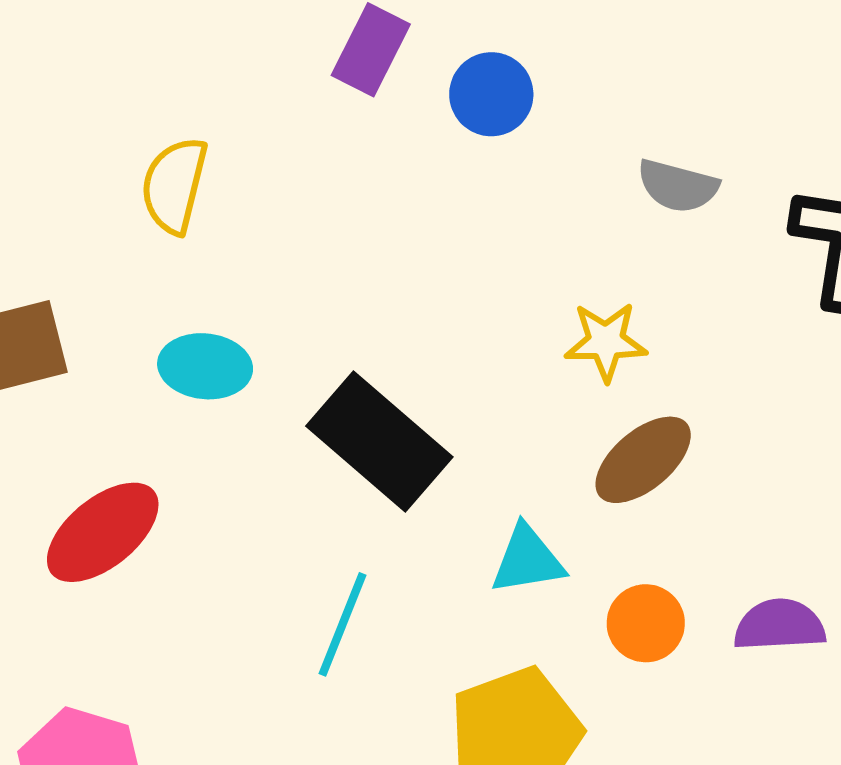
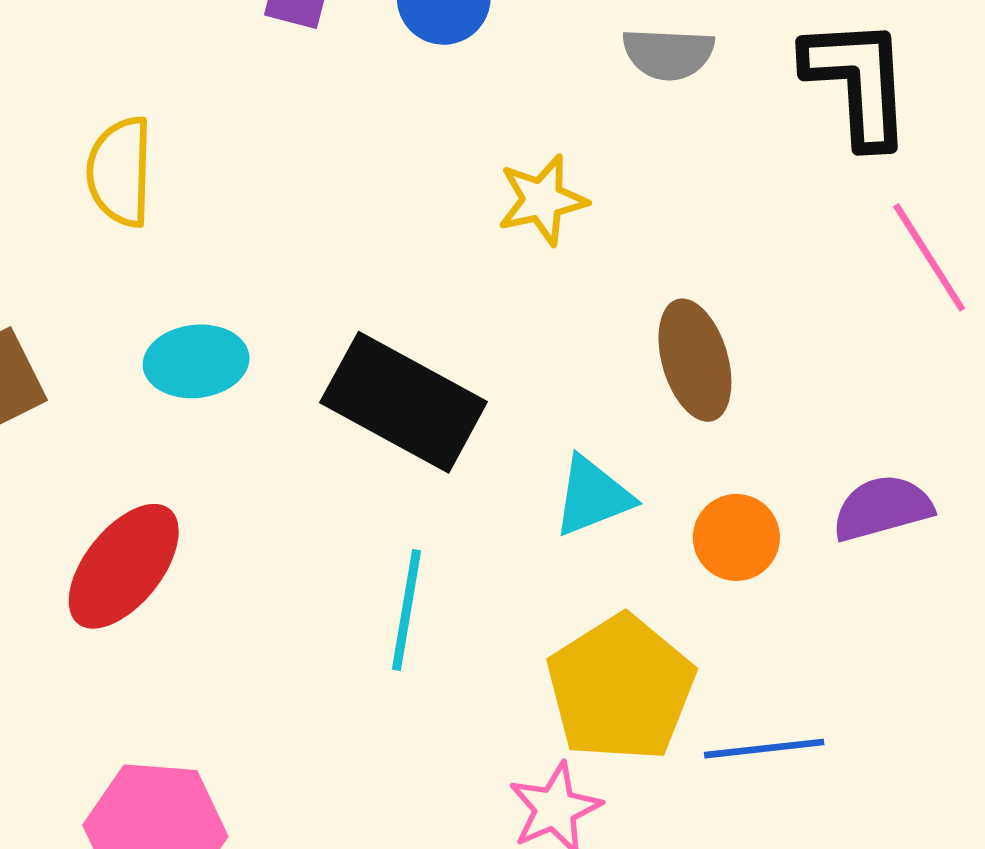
yellow star: (606, 342) -> (542, 200), moved
brown ellipse: (643, 460) -> (695, 360), turned -54

